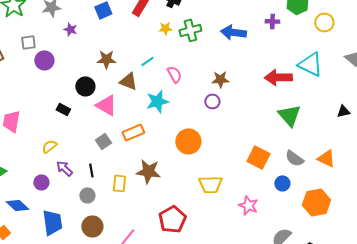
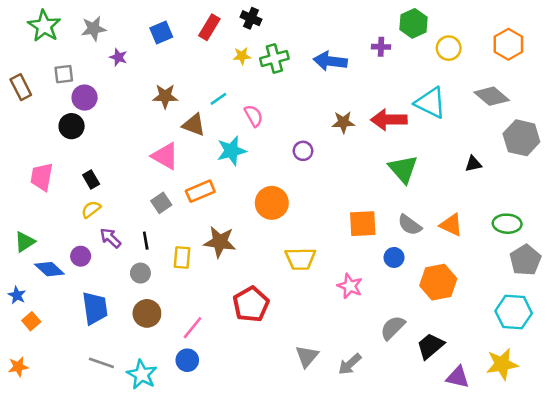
brown star: (220, 79) -> (343, 122), moved
black circle: (85, 86) -> (72, 126), moved
black rectangle: (63, 109) -> (91, 179), moved, turned 32
orange square: (258, 157) -> (363, 224), turned -30
blue diamond: (17, 205) -> (49, 269), moved

